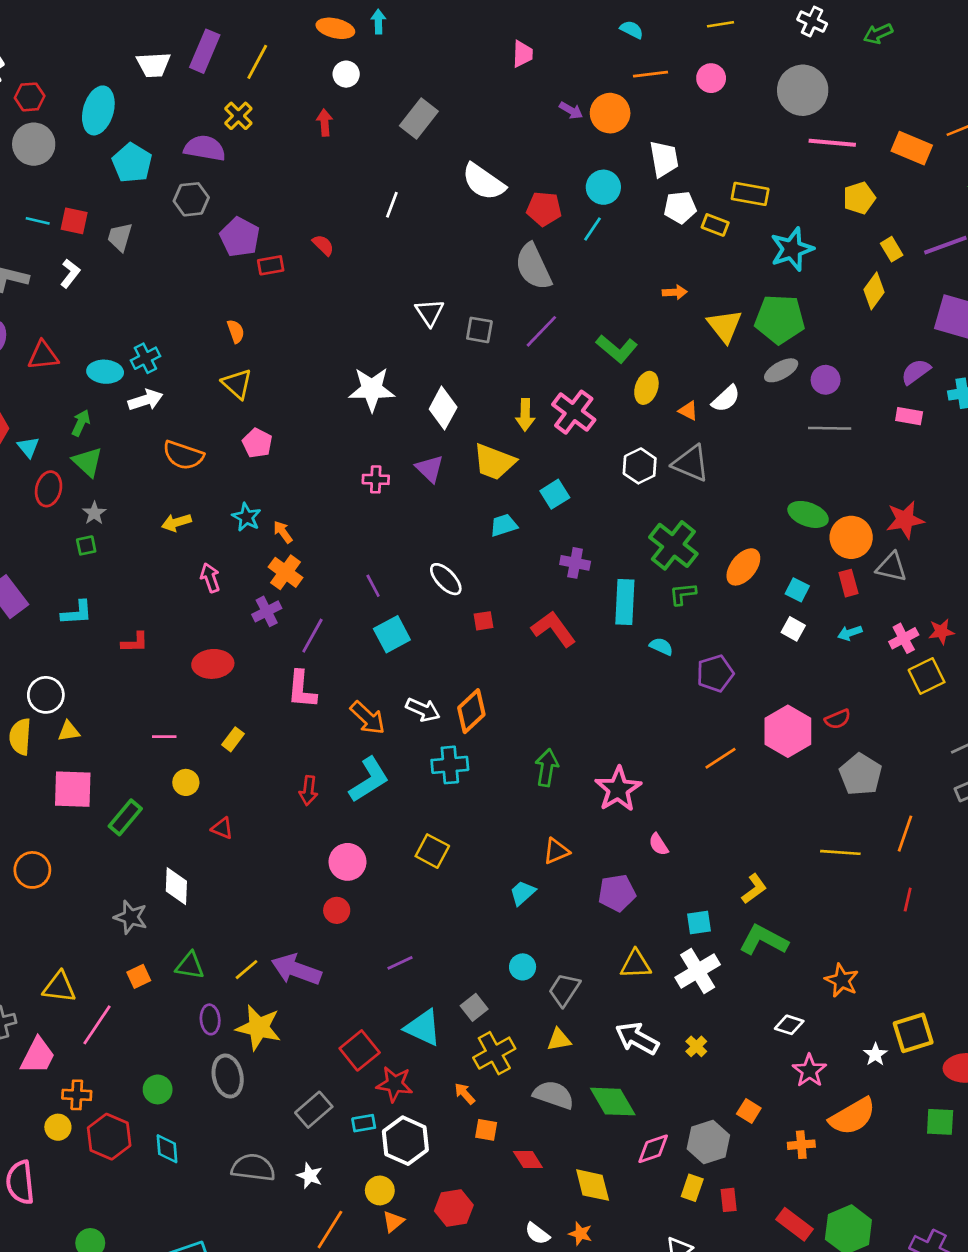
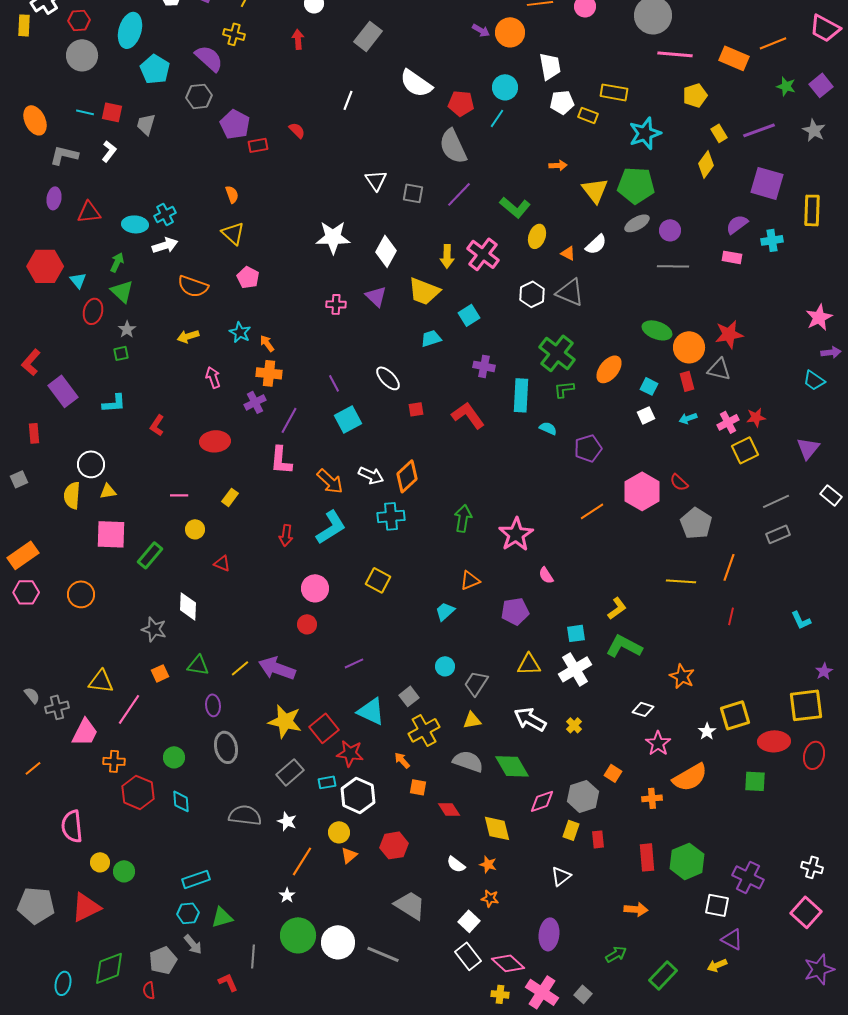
yellow cross: (238, 116) -> (234, 34), turned -30
purple semicircle: (205, 148) -> (209, 58), turned 32
orange cross: (286, 572) -> (269, 373), turned -30
white square: (793, 629) -> (646, 415), turned 36
red L-shape: (135, 642) -> (157, 425), turned 125
red semicircle: (838, 719) -> (679, 482), turned 66
yellow star: (259, 1028) -> (285, 721), moved
yellow circle: (58, 1127) -> (100, 862), moved
red rectangle: (795, 1224) -> (647, 857), turned 48

